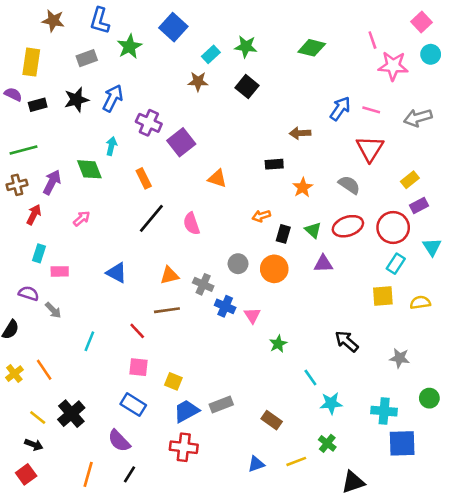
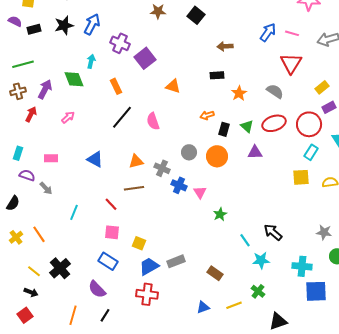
brown arrow: (300, 133) -> (225, 46), moved
cyan rectangle: (39, 253) -> (18, 153), moved
black arrow: (347, 341) -> (273, 232), moved
gray star: (400, 358) -> (324, 232), moved

